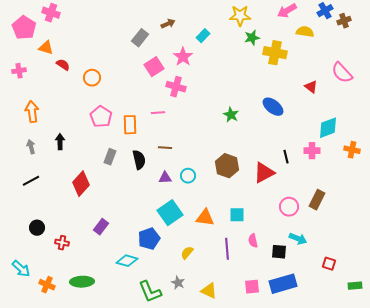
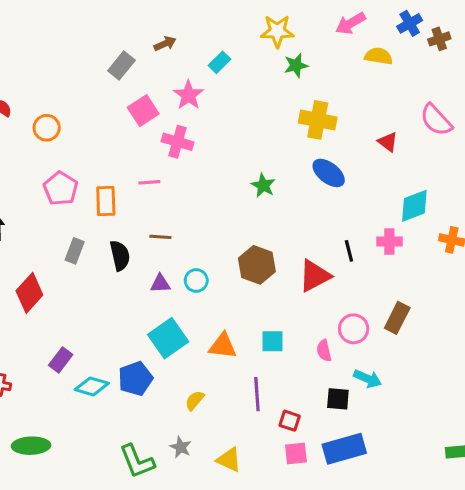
yellow cross: (275, 53) -> (318, 120), moved
pink semicircle: (253, 241) -> (324, 351), moved
cyan diamond: (127, 261) -> (92, 386), moved
red square: (329, 264) -> (290, 421), moved

